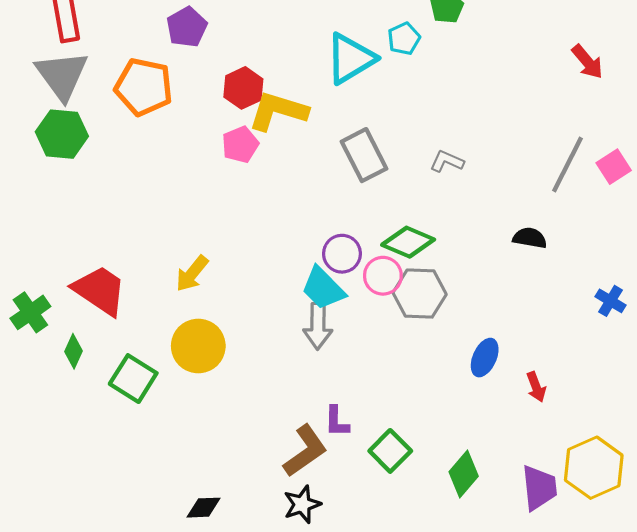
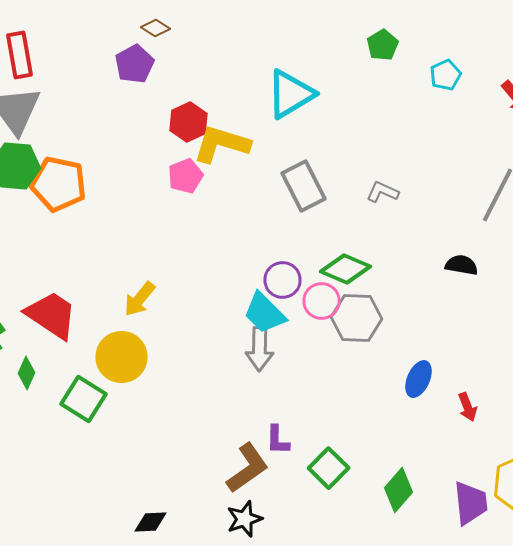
cyan pentagon: (404, 39) -> (446, 75), moved
orange pentagon: (144, 87) -> (58, 184), moved
yellow circle: (198, 346) -> (122, 357), moved

